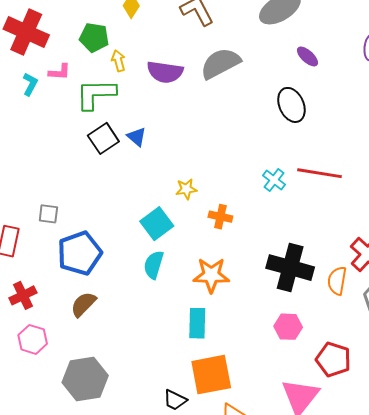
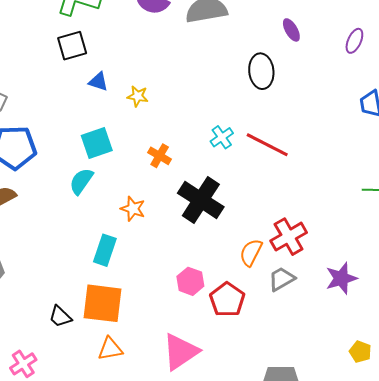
blue triangle: (137, 137) -> (98, 82), moved, turned -40
yellow star: (186, 189) -> (138, 96), moved
black cross: (290, 268) -> (201, 200), moved
orange star: (211, 275) -> (133, 209), size x0.7
red pentagon: (333, 359) -> (227, 300), moved

